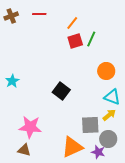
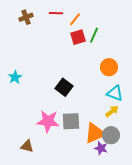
red line: (39, 14) -> (56, 13), moved
brown cross: (11, 16) -> (26, 17), moved
gray square: (90, 125) -> (71, 121), moved
pink star: (30, 127) -> (48, 121), moved
orange triangle: (72, 147) -> (95, 133), moved

